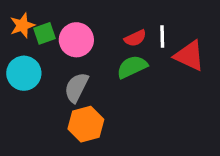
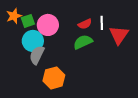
red triangle: (189, 56) -> (119, 35), turned 40
cyan circle: (24, 73) -> (33, 41), moved
gray semicircle: (76, 87) -> (37, 55), moved

